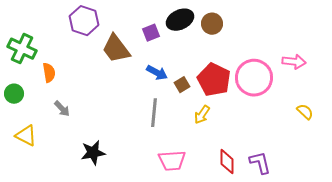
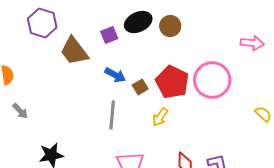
pink arrow: (294, 62) -> (252, 43), moved

